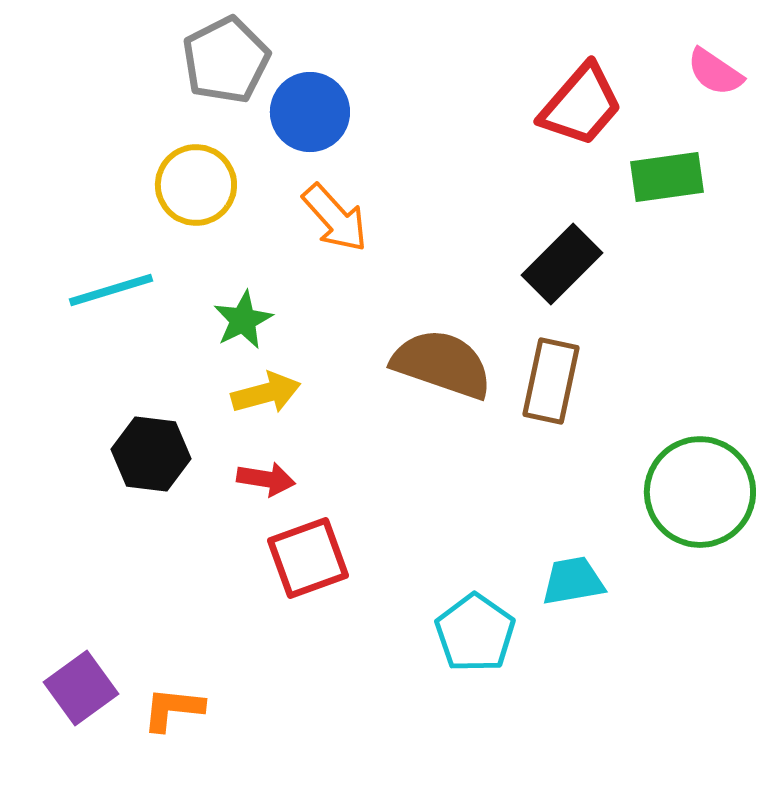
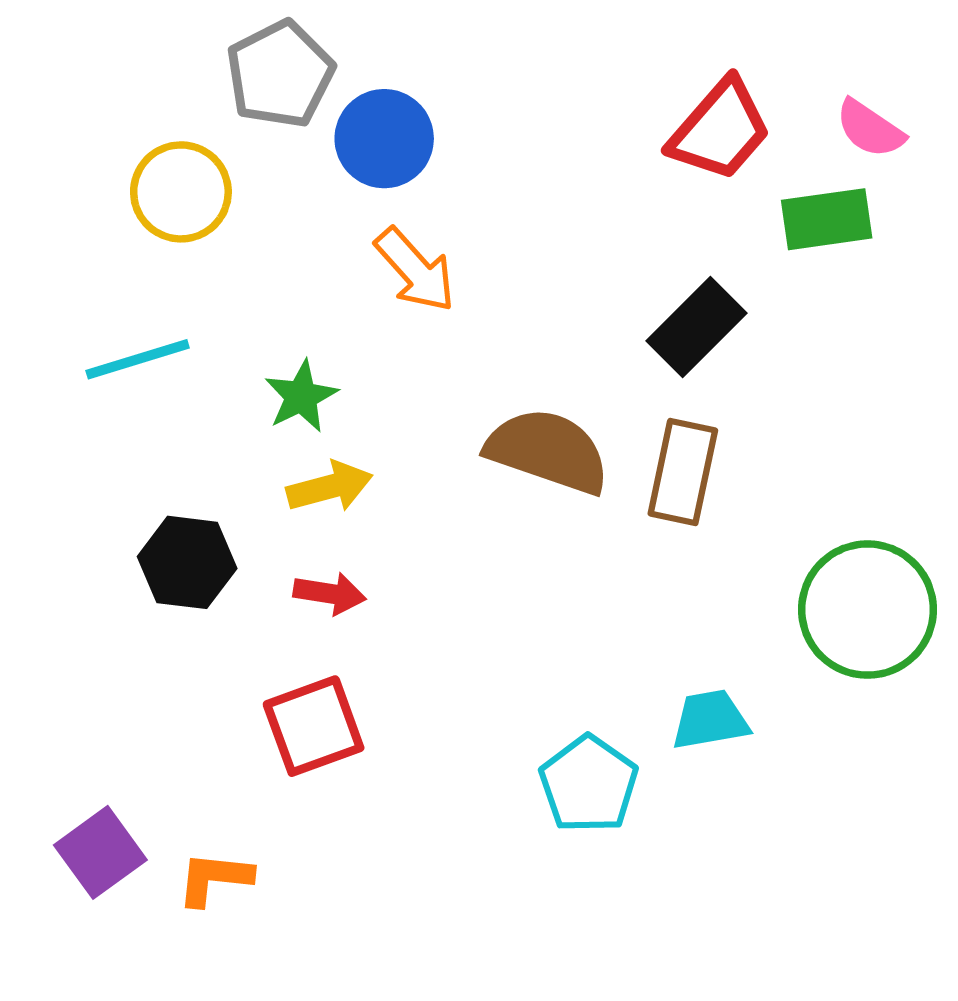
pink semicircle: (715, 72) -> (870, 129), moved
yellow circle: (196, 185) -> (181, 192), moved
red square: (308, 558) -> (314, 726), moved

